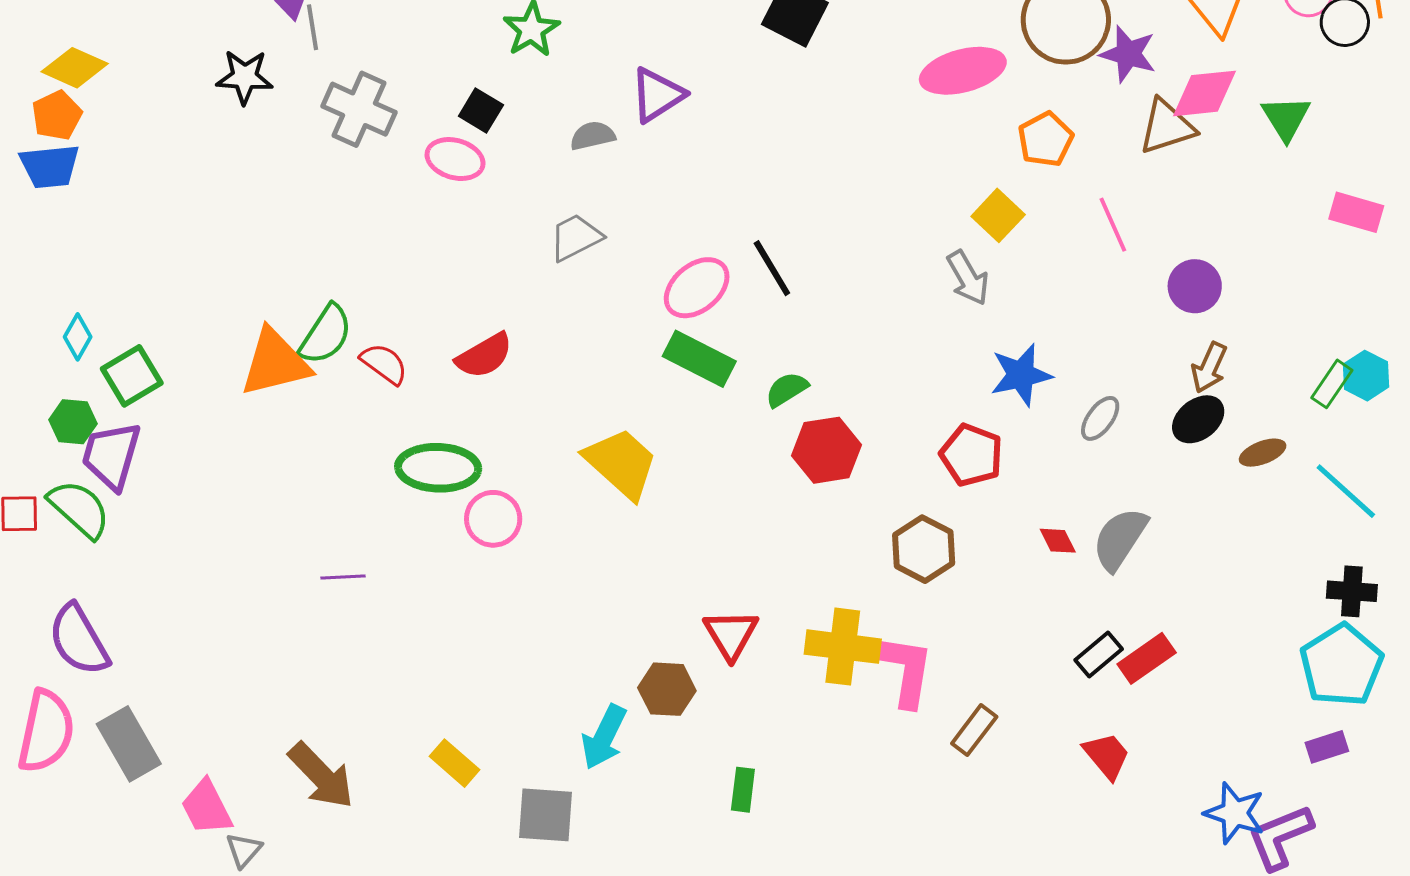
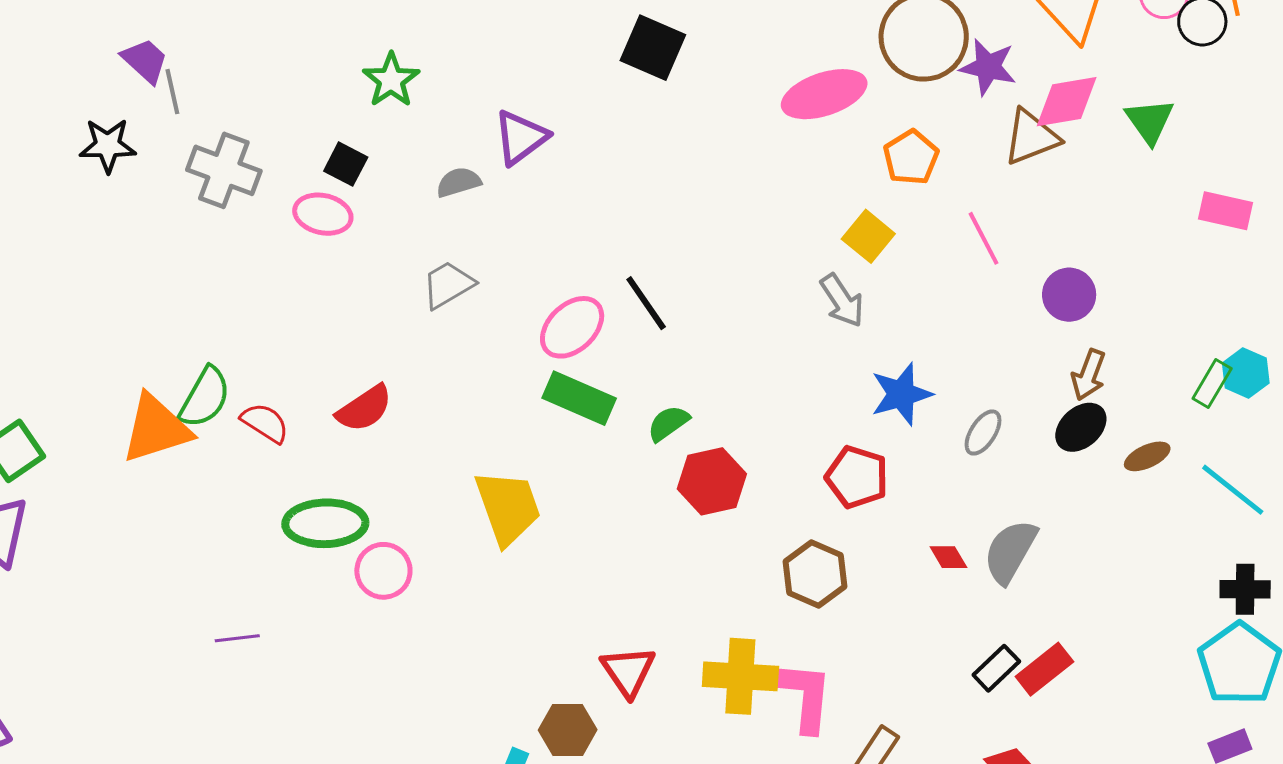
yellow trapezoid: (621, 463) -> (508, 507), turned 32

